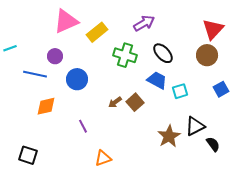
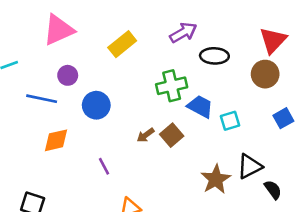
pink triangle: (66, 21) -> (59, 30), moved
black ellipse: (163, 53) -> (214, 56), moved, turned -45
green cross: (125, 55) -> (172, 86), moved, turned -30

